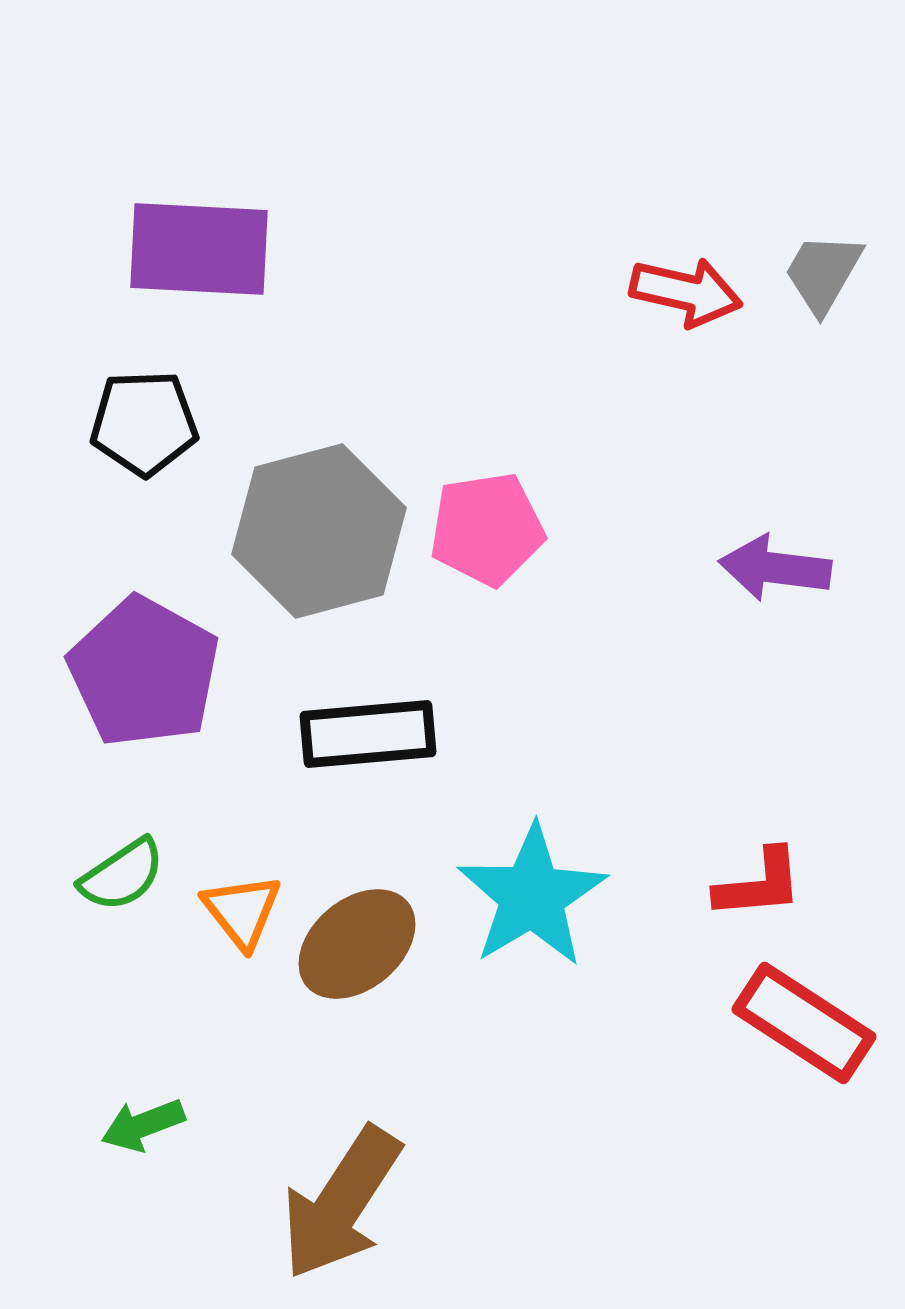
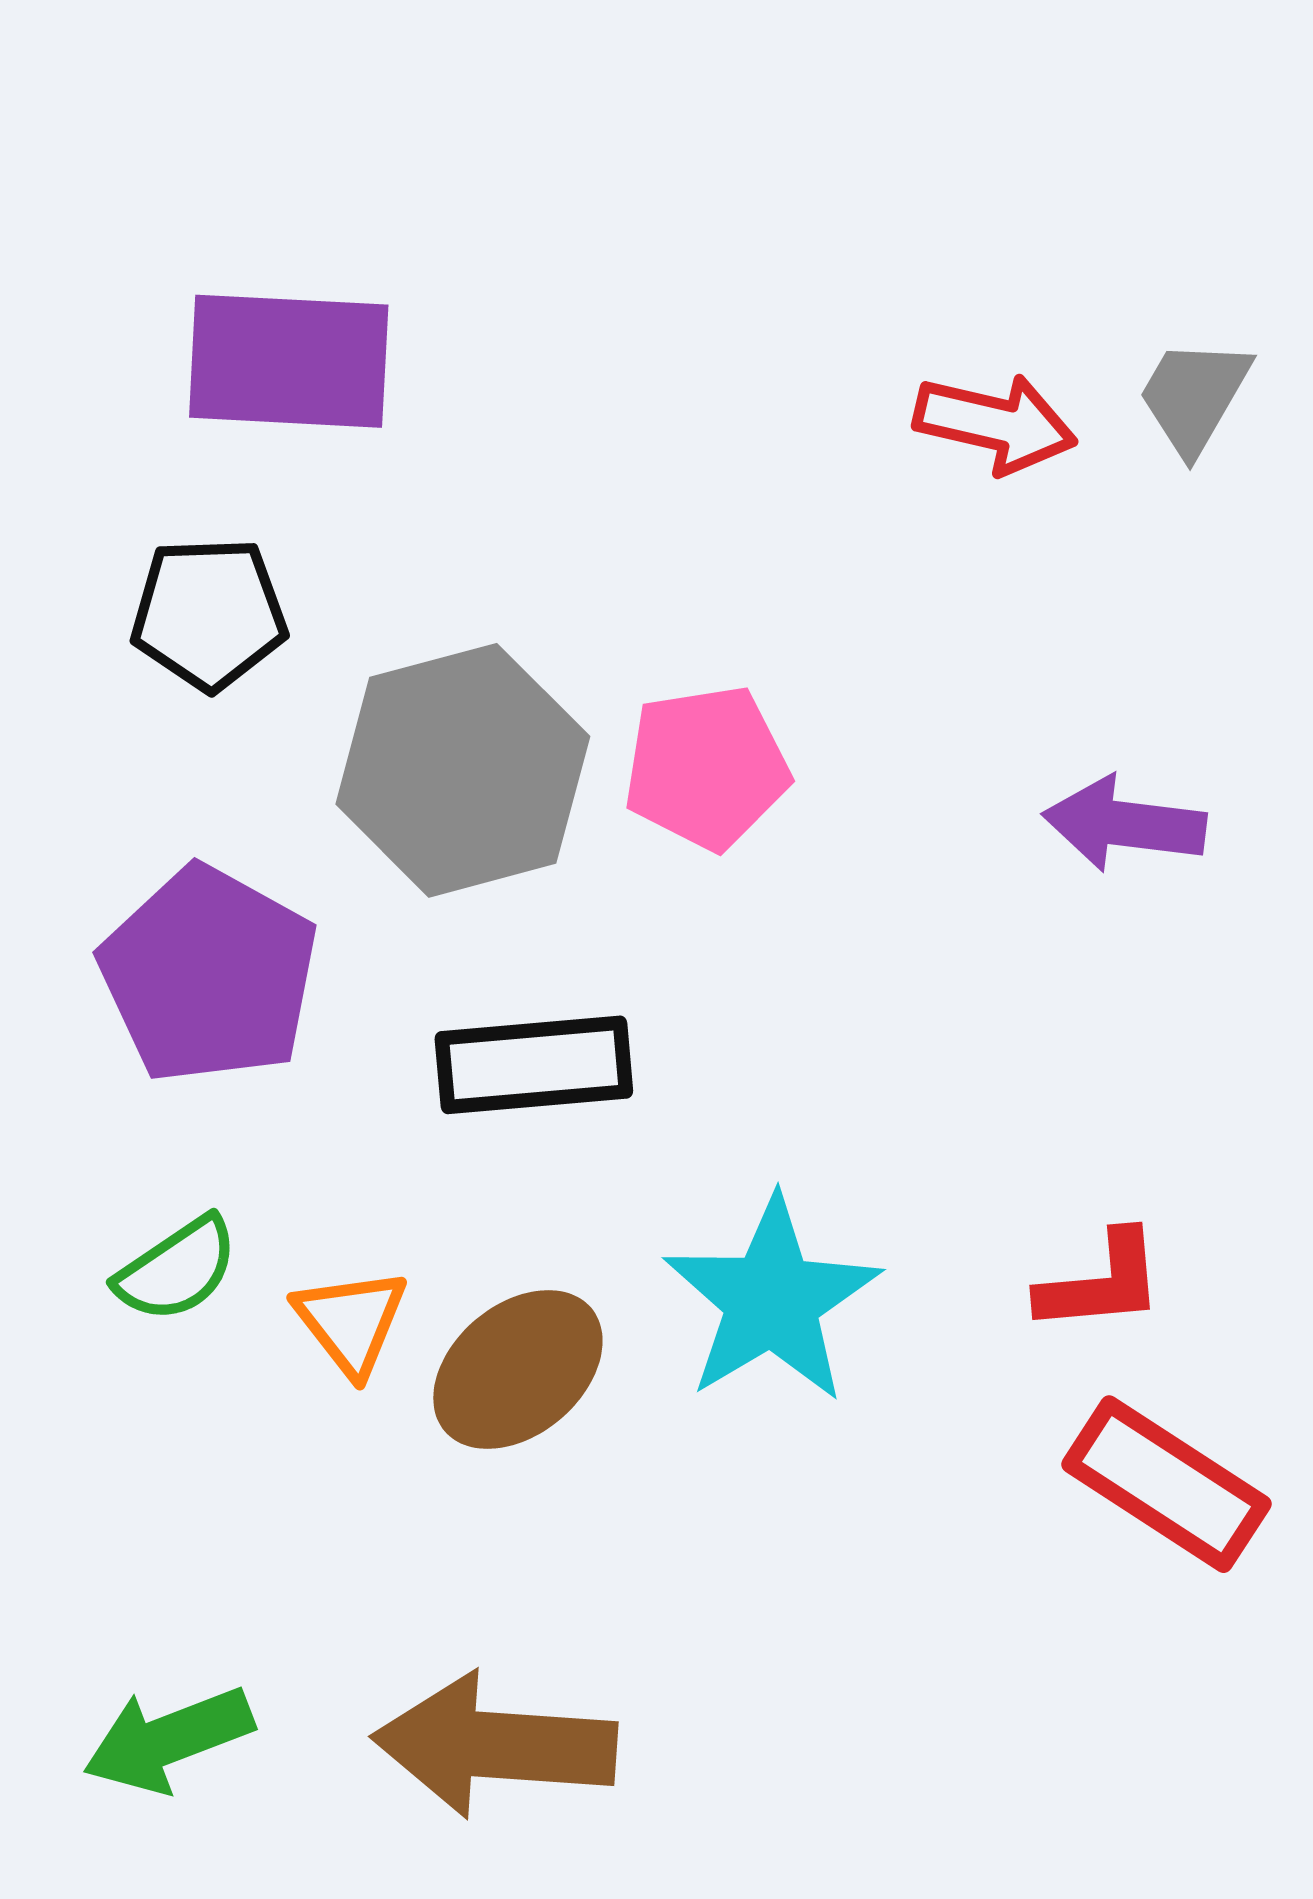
green arrow: (143, 1125) -> (168, 1739), moved, size x1.4
brown arrow: (341, 1203) -> (495, 1745), turned 61

